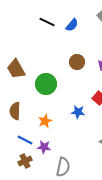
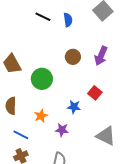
blue semicircle: (72, 25) -> (68, 20), turned -48
purple star: (44, 147) -> (62, 130), moved

